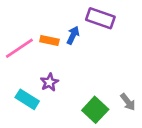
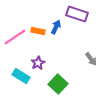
gray arrow: (128, 102) -> (91, 59), moved
green square: (95, 110) -> (58, 84), moved

